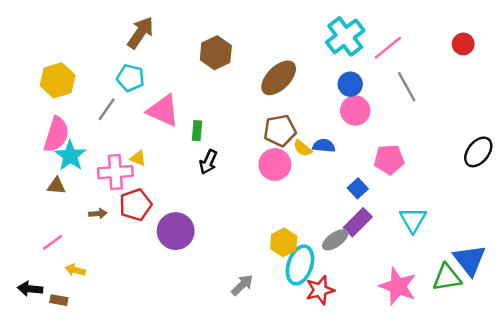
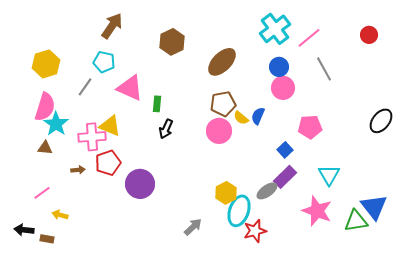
blue semicircle: (324, 146) -> (258, 116), turned -72
yellow triangle: (138, 158) -> (110, 126), size x1.6
pink star: (398, 286) -> (317, 211), moved

